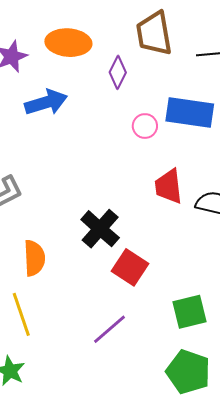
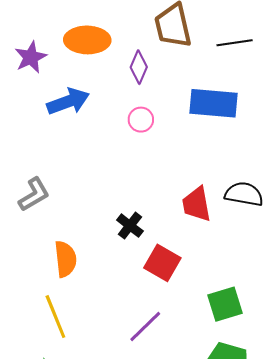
pink circle: (145, 126) -> (141, 120), moved
red trapezoid: (169, 186) -> (197, 204), moved
black cross: (100, 229) -> (130, 226), size x0.7

